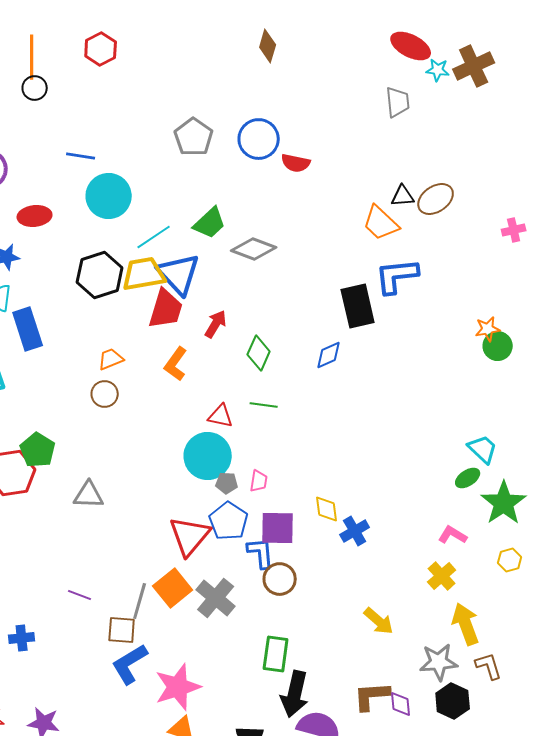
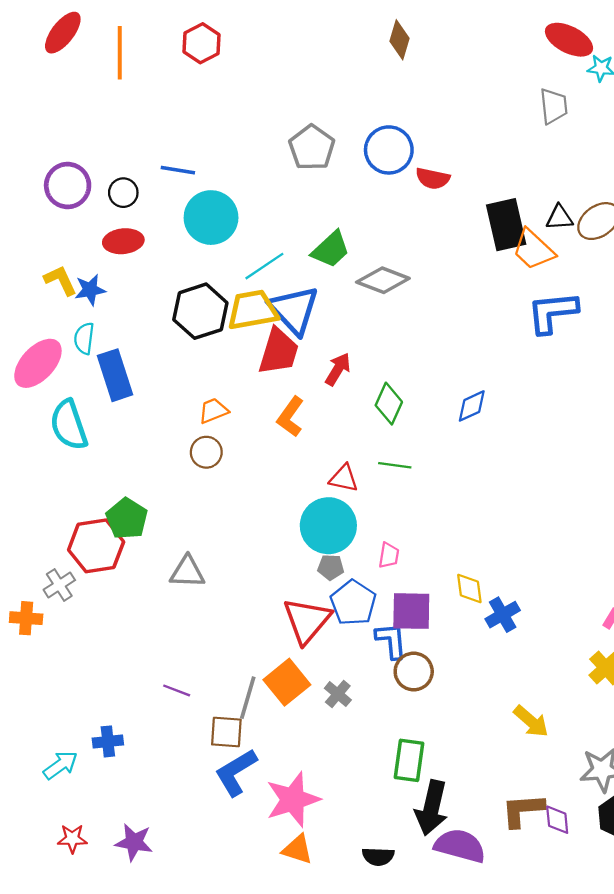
black circle: (35, 88) -> (123, 193), moved
black rectangle: (358, 306) -> (506, 225), moved
gray pentagon: (227, 483) -> (331, 567), moved
gray cross: (216, 598) -> (338, 694), size x0.6

